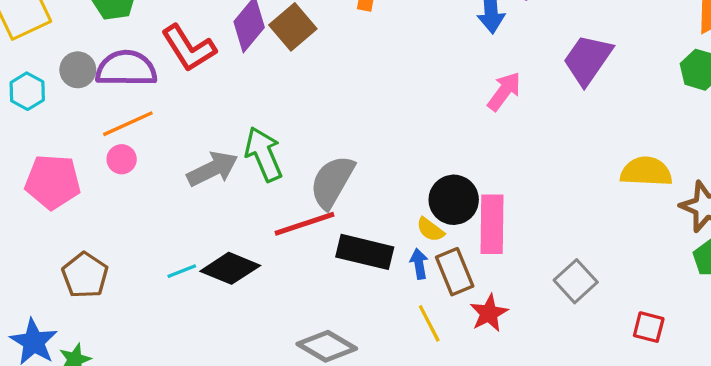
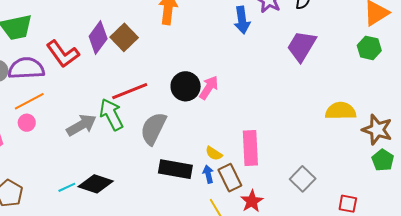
pink arrow: (504, 91) -> (209, 88), moved
black circle: (454, 200) -> (186, 86), moved
red line: (304, 224) -> (130, 91), moved

